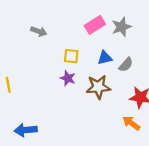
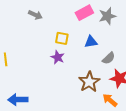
gray semicircle: (126, 65) -> (109, 58), moved
brown star: (98, 87) -> (89, 82), moved, turned -30

